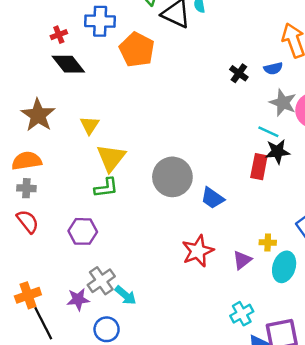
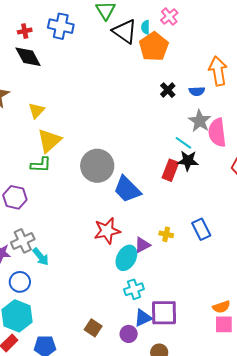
orange pentagon: (137, 50) -> (154, 47), moved
blue trapezoid: (212, 198) -> (127, 189), size x1.4
cyan ellipse: (284, 267) -> (126, 258), moved

